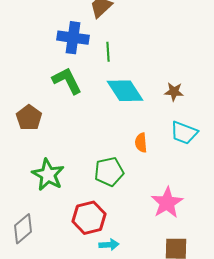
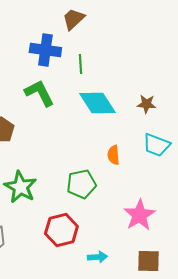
cyan arrow: (109, 245) -> (97, 257), moved

